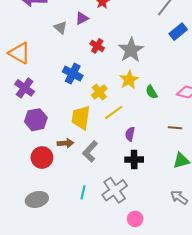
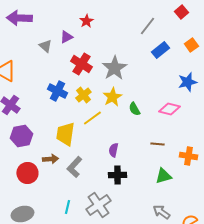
red cross: (97, 46) -> (81, 64), size x1.5
yellow cross: (99, 92) -> (83, 95), moved
yellow line: (114, 112) -> (92, 118), moved

